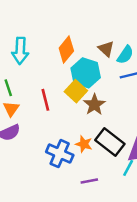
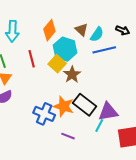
red line: (45, 100) -> (32, 59), moved
orange star: (84, 144) -> (64, 106), size x1.5
purple line: (89, 181) -> (68, 136), turned 32

